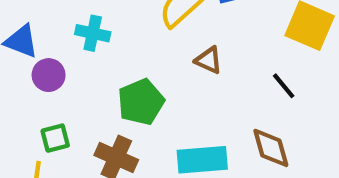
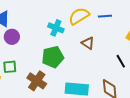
cyan cross: (93, 33) -> (56, 28), moved

